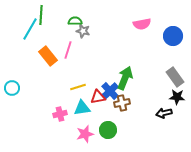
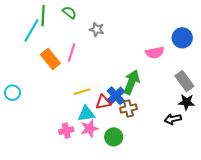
green semicircle: (75, 21) -> (69, 13), moved, turned 40
pink semicircle: (142, 24) -> (155, 53), moved
gray star: (83, 31) -> (97, 29), moved
pink cross: (60, 114) -> (66, 131), moved
pink star: (85, 134) -> (89, 129), moved

